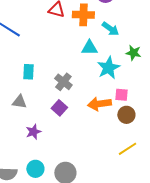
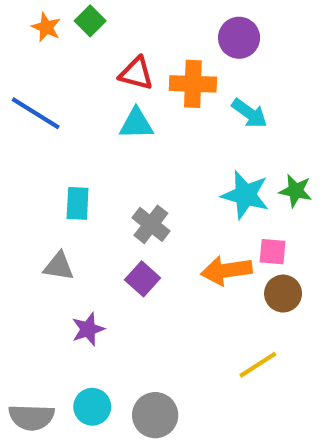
cyan triangle: (89, 48) -> (136, 124), moved
green star: (133, 53) -> (296, 191), moved
cyan star: (108, 68) -> (245, 195), turned -30
yellow line: (127, 149) -> (258, 365), moved

